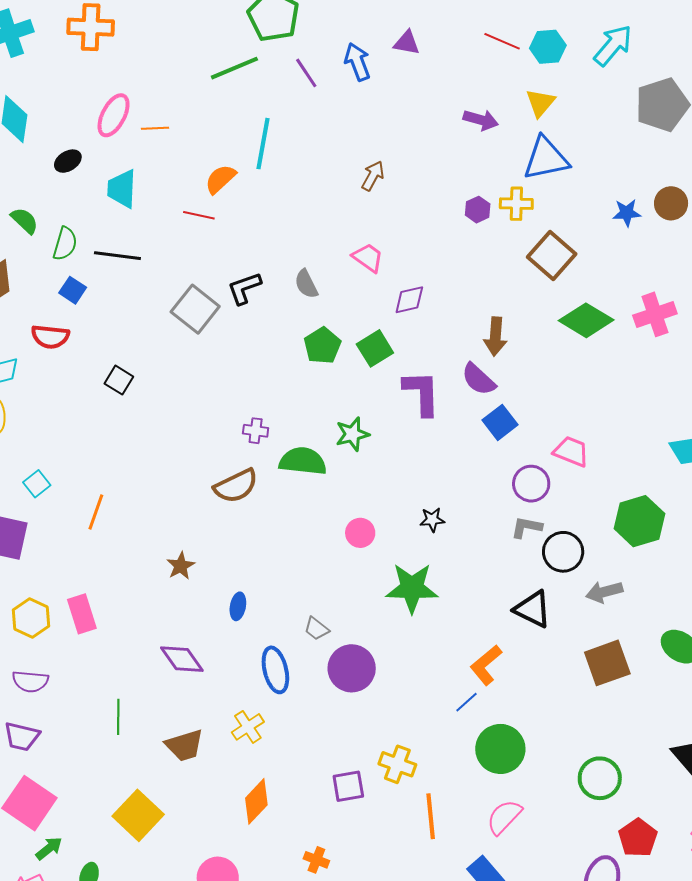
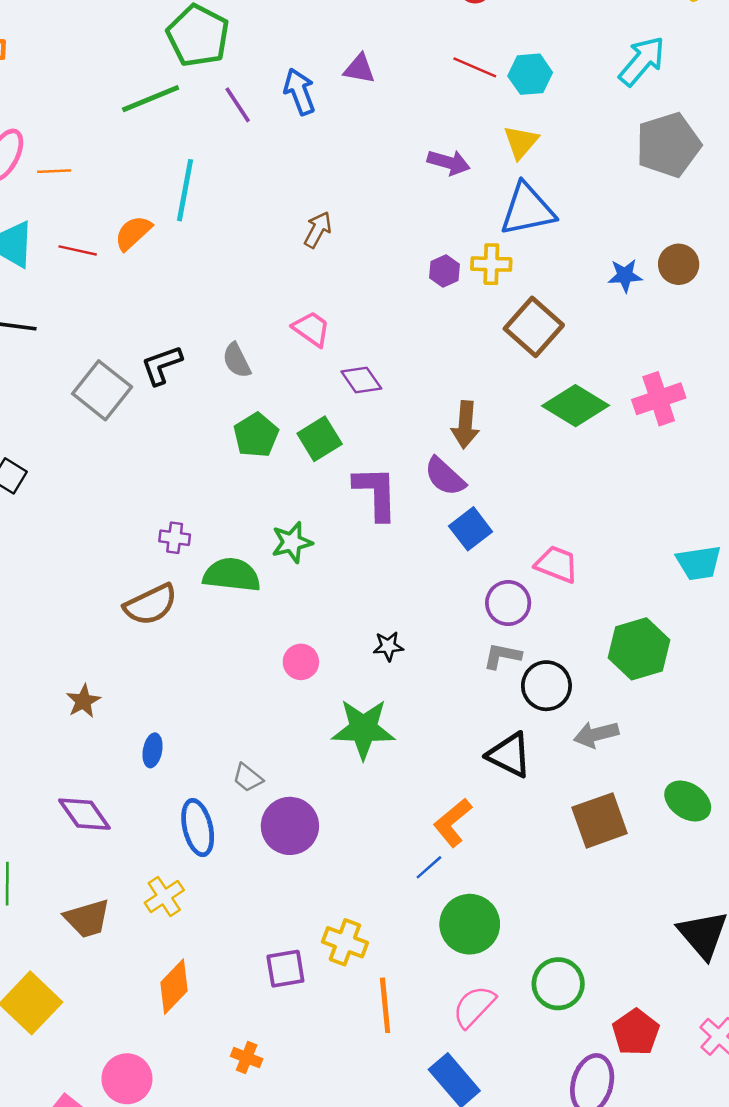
cyan arrow: (613, 45) -> (642, 61), moved
red line: (199, 215) -> (78, 250), moved
purple diamond: (409, 300) -> (361, 380), turned 68
green circle: (600, 778) -> (558, 984), moved

